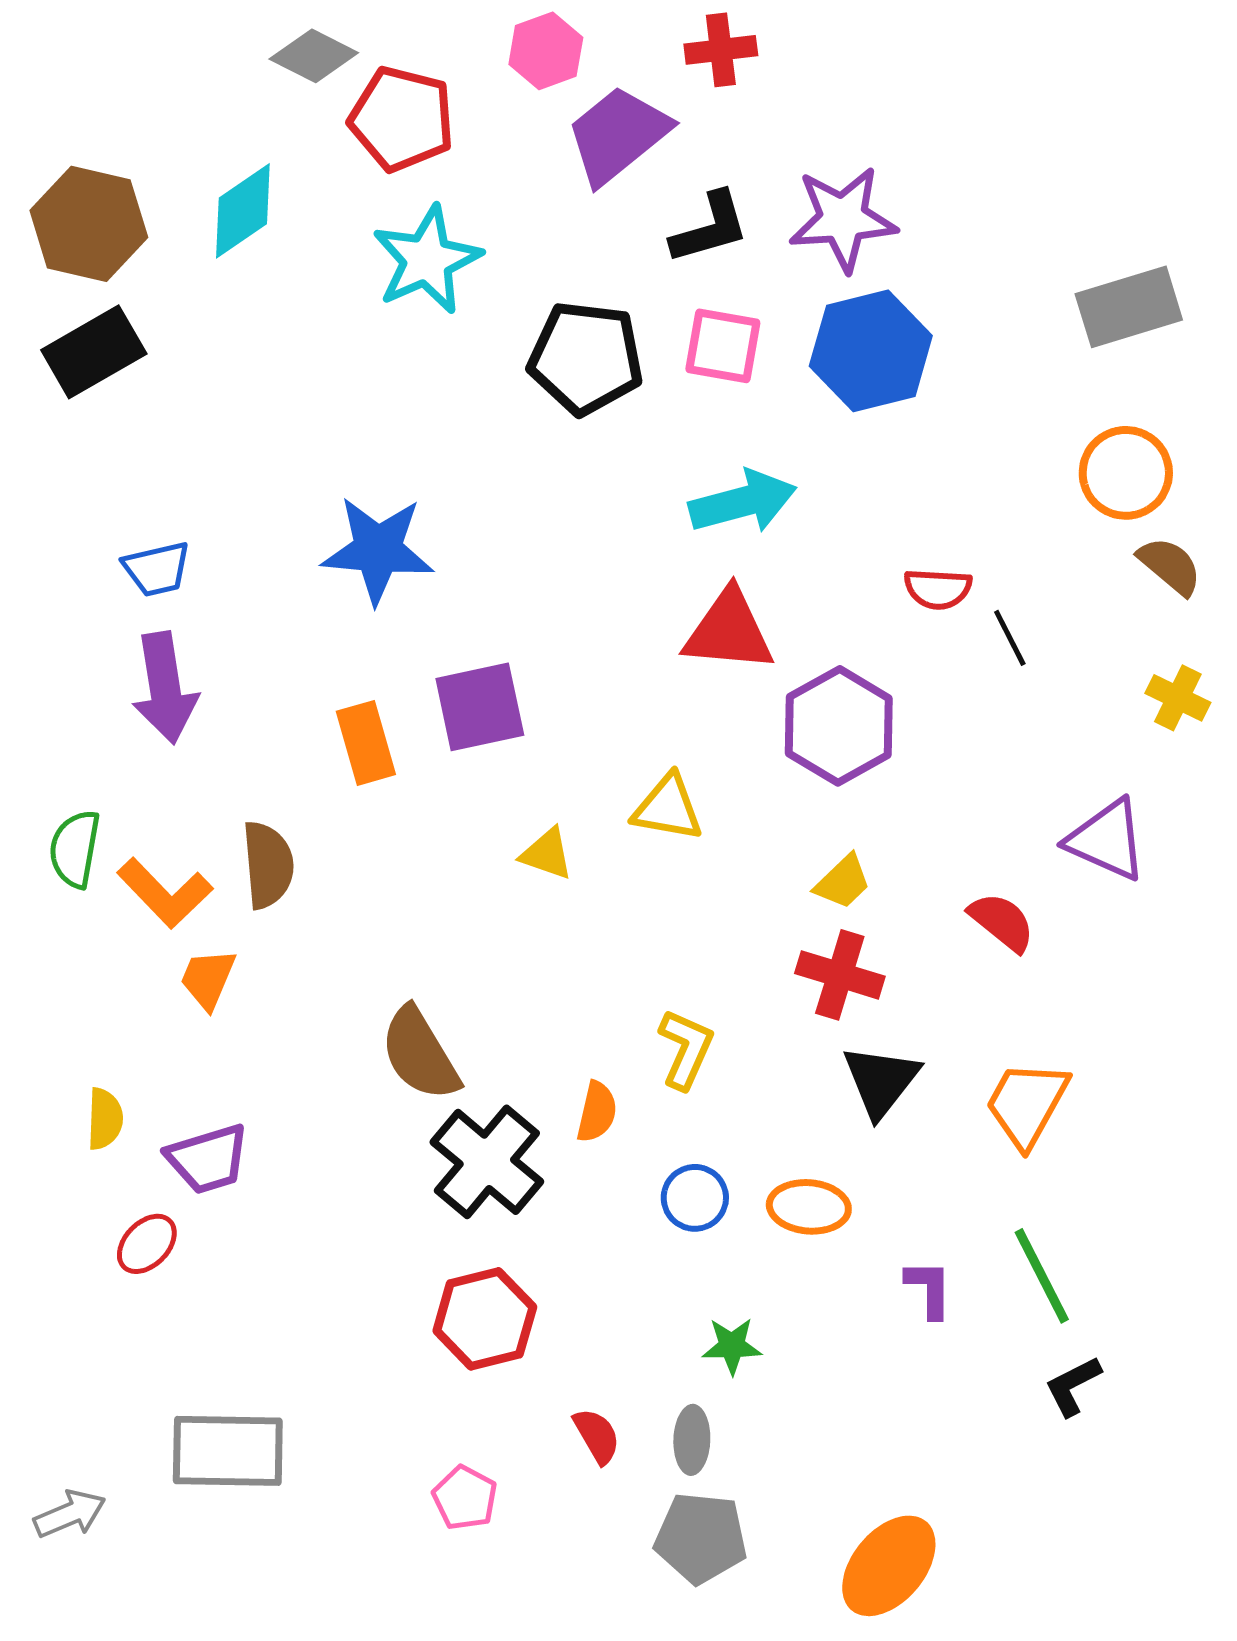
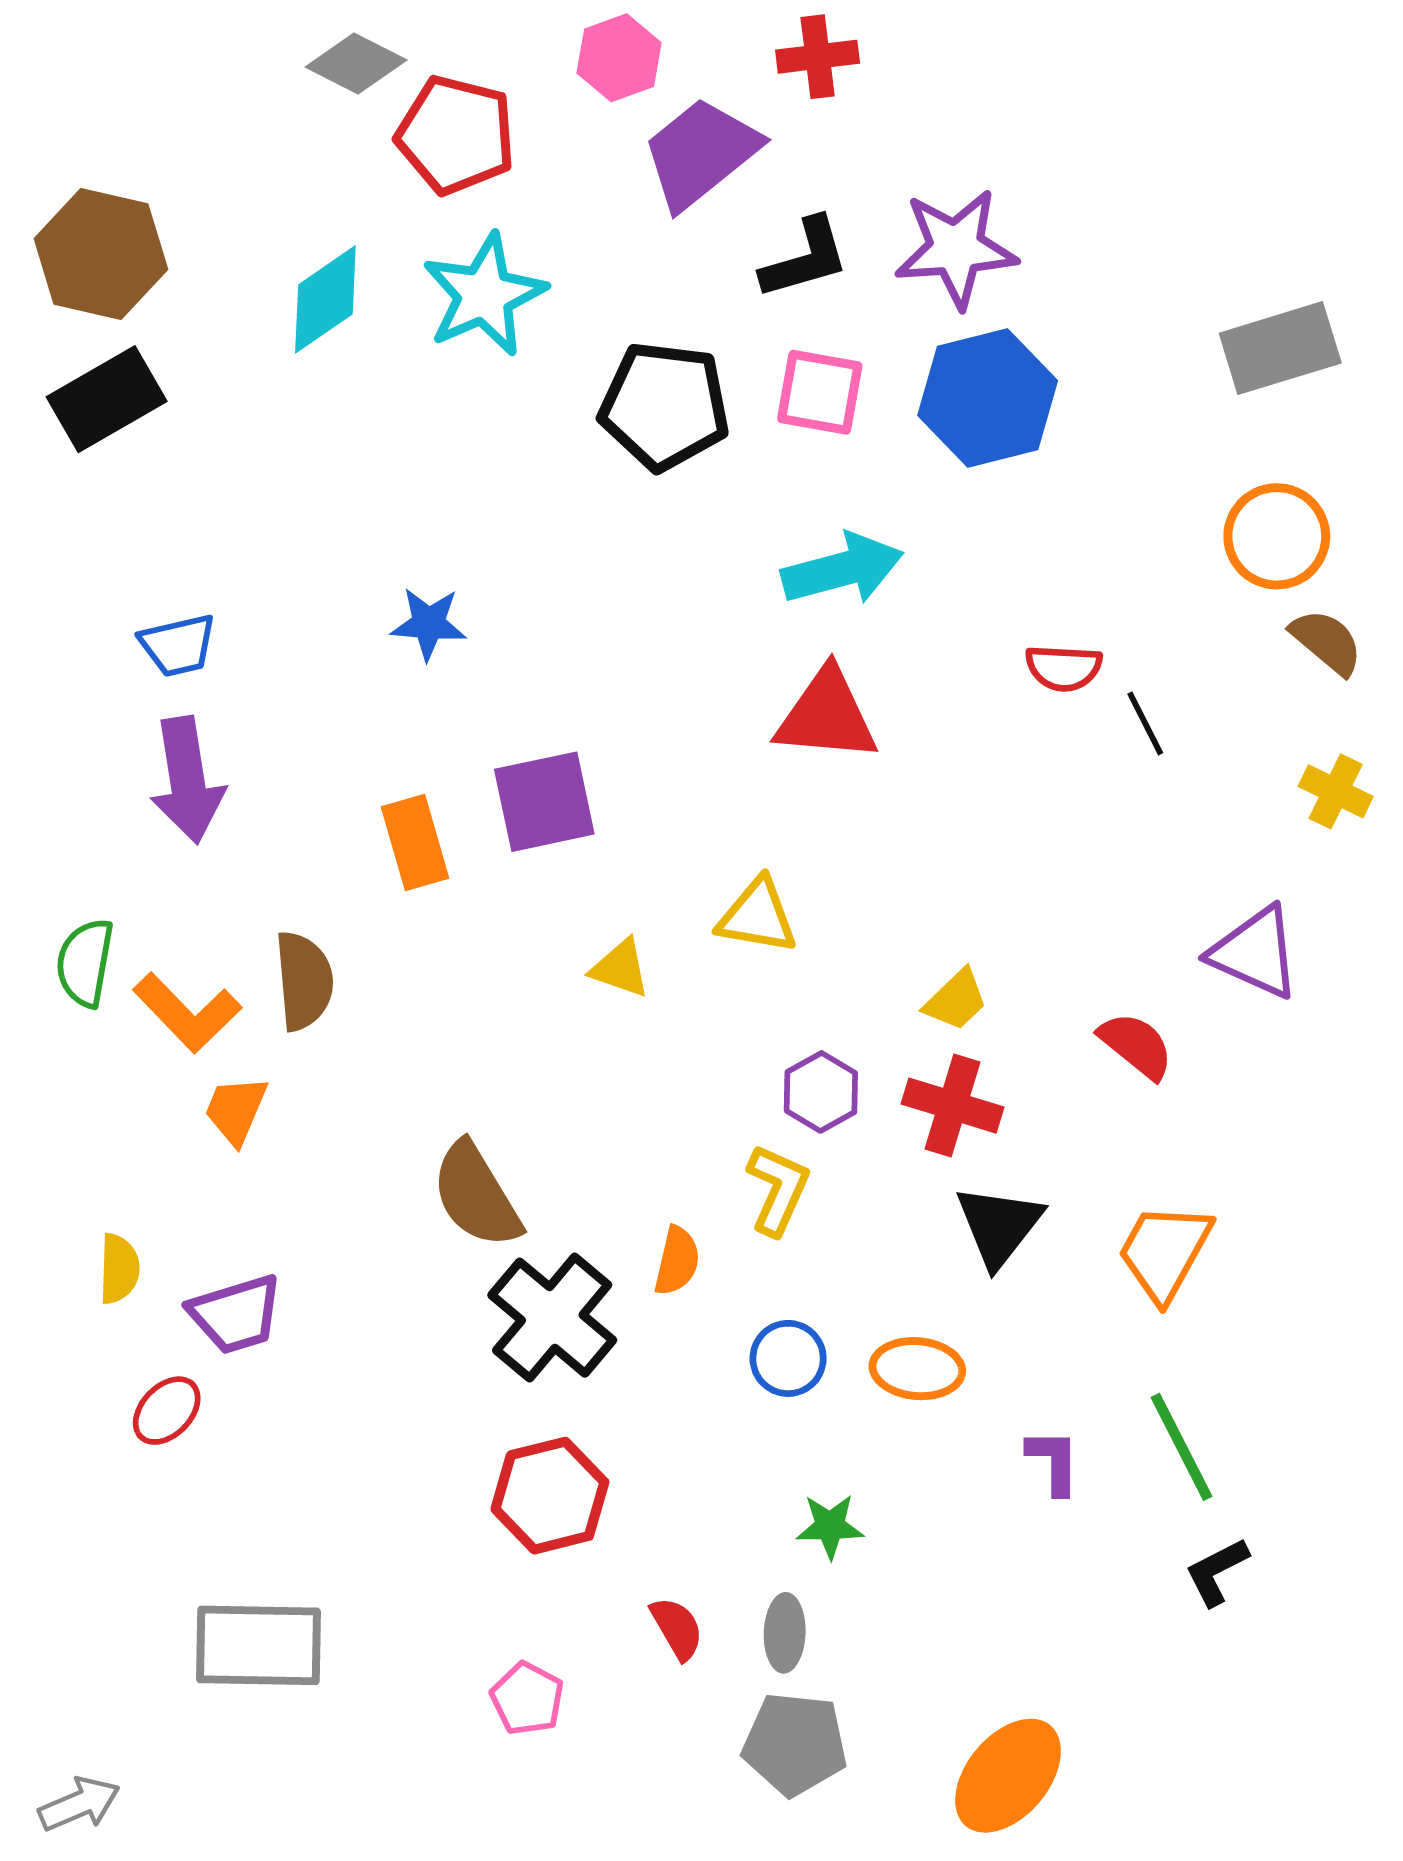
cyan diamond: (243, 211) -> (325, 299), moved
blue star: (378, 550) -> (429, 624), size x0.6
purple hexagon: (839, 726) -> (821, 1092), moved, size x0.6
gray arrow: (70, 1514) -> (79, 1804), moved

